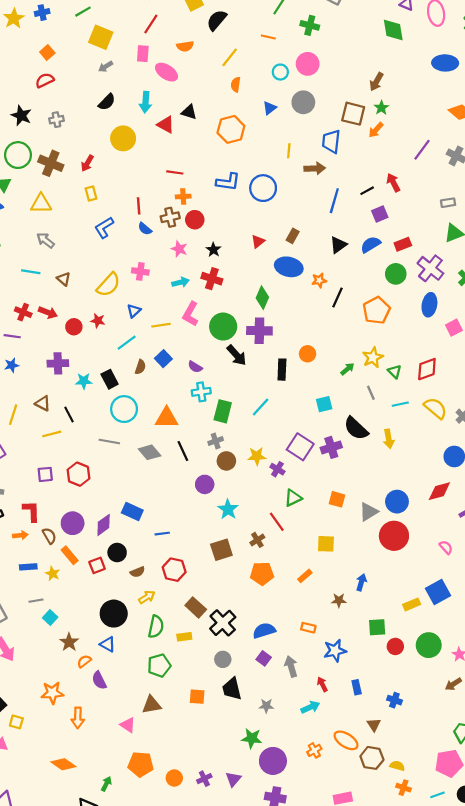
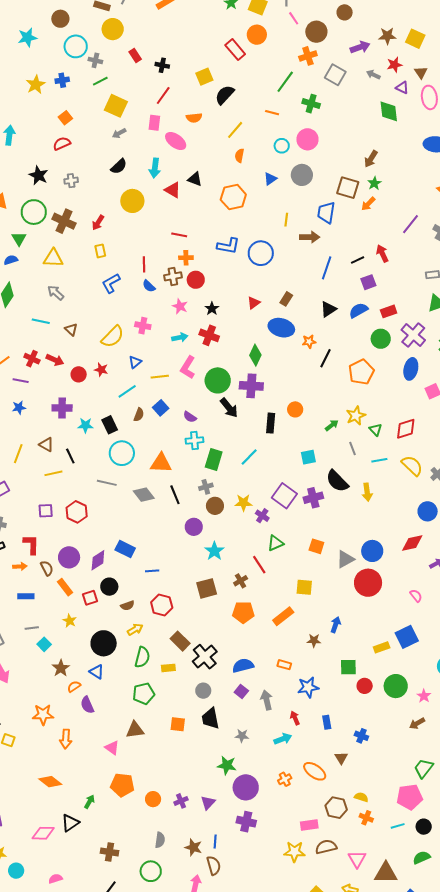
yellow star: (53, 574) -> (70, 621), moved
orange rectangle: (305, 576) -> (283, 616), size x1.5
brown hexagon: (372, 758) -> (336, 808), moved

